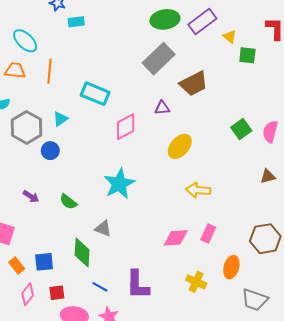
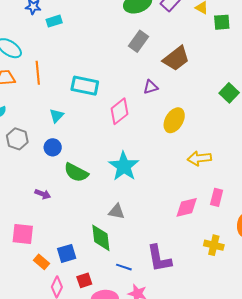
gray rectangle: (159, 59) -> (139, 41), size x0.7
gray hexagon: (27, 127) -> (17, 139), moved, size x0.7
green semicircle: (68, 202) -> (76, 173), moved, size x1.4

